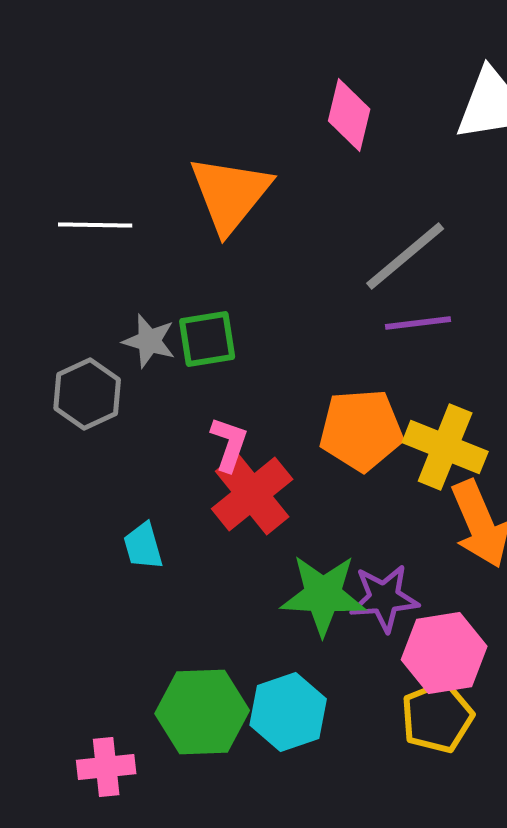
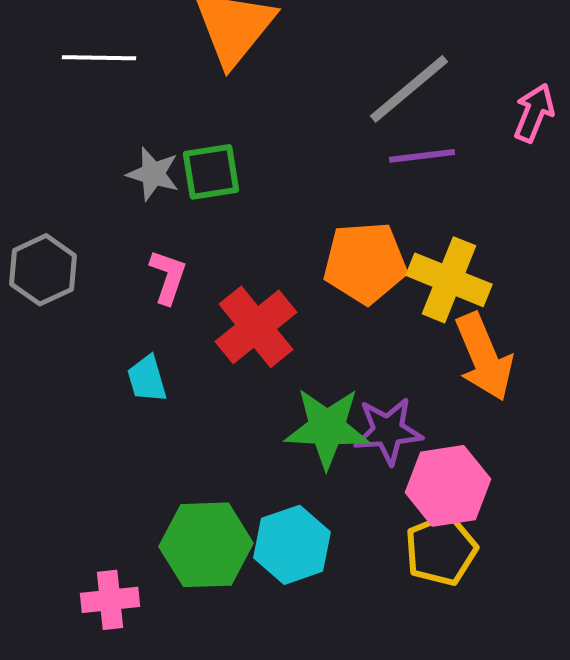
gray hexagon: (87, 394) -> (43, 270), moved
pink L-shape: (229, 444) -> (168, 277), moved

